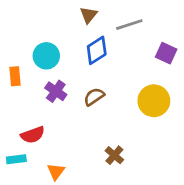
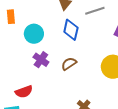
blue diamond: (97, 50) -> (71, 30), turned -45
orange rectangle: (15, 76) -> (11, 17), moved

